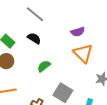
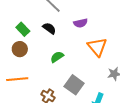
purple semicircle: (78, 32) -> (81, 23), moved

